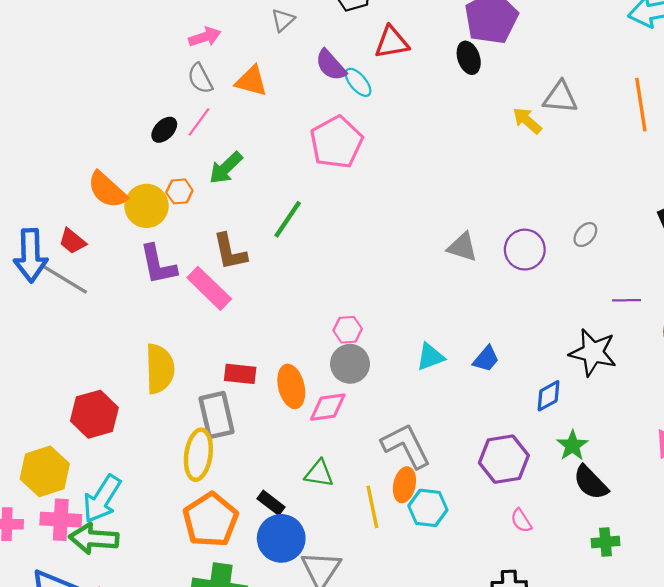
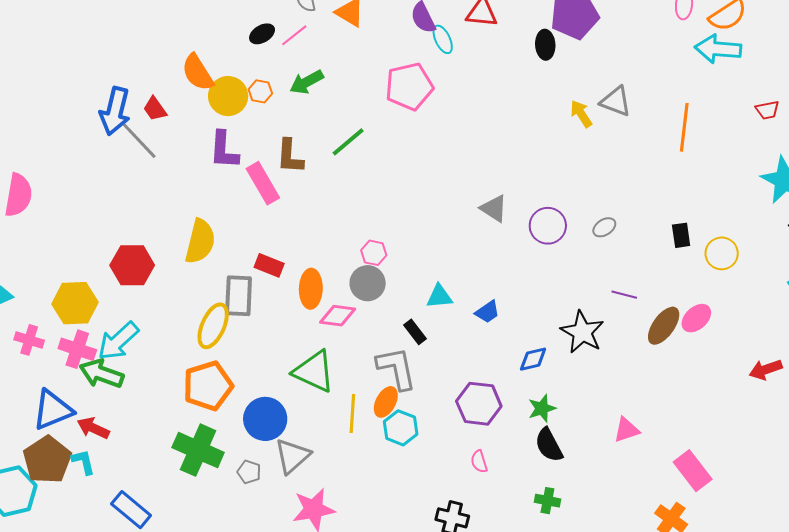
green triangle: (319, 473) -> (314, 371), size x1.6
black rectangle: (271, 503) -> (415, 332), moved

